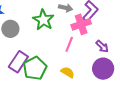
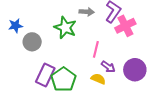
pink cross: (81, 24) -> (125, 26), moved
purple arrow: (102, 46) -> (108, 67), moved

